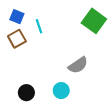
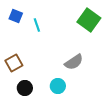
brown square: (17, 39) -> (14, 63), moved

